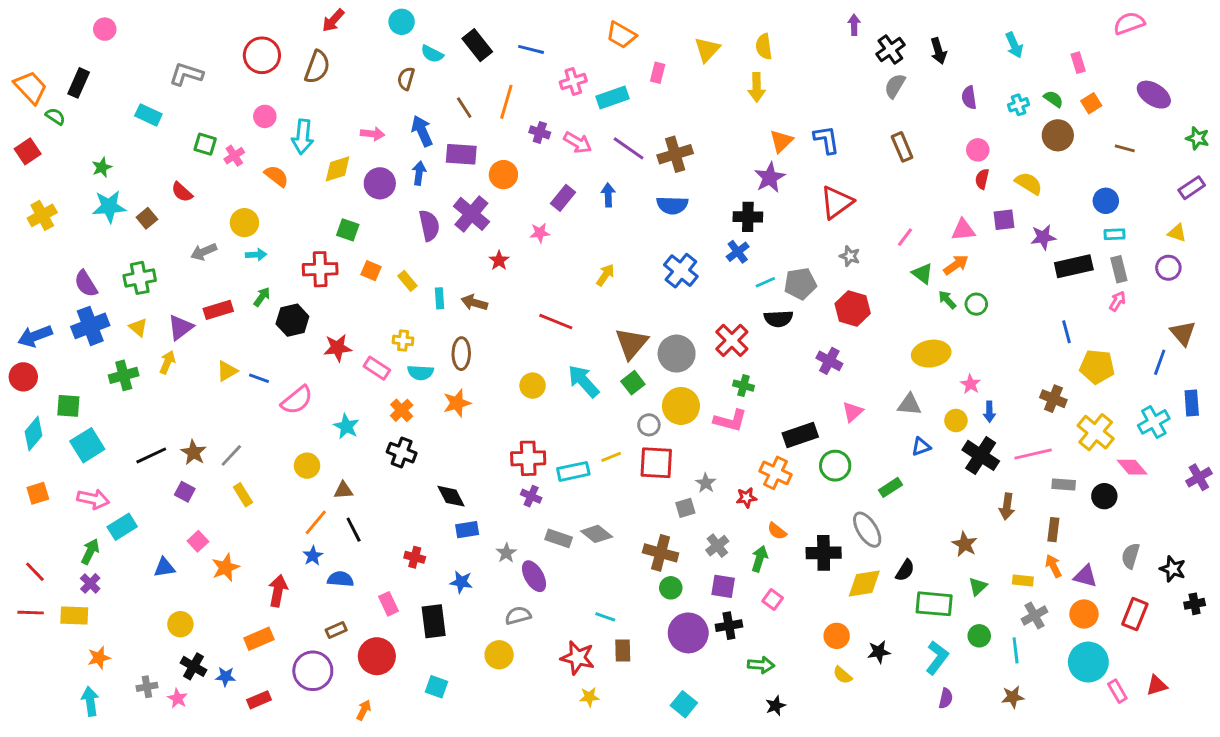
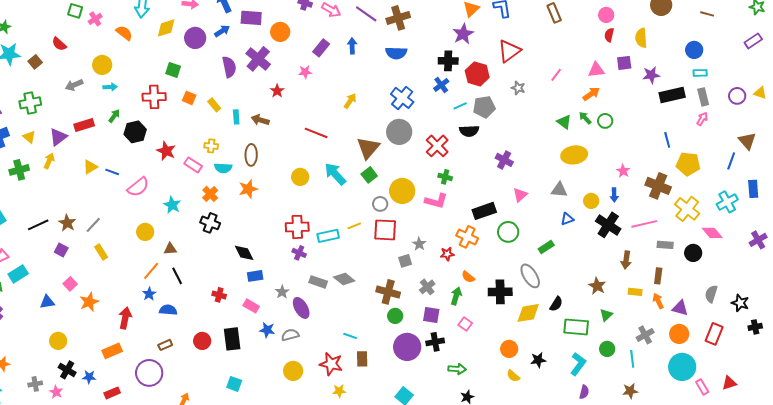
blue arrow: (419, 173) -> (222, 31), turned 49
yellow semicircle: (1029, 183) -> (641, 38), turned -126
yellow triangle: (1177, 233) -> (760, 93), moved
green triangle: (922, 274) -> (564, 122), moved
red hexagon: (853, 308) -> (477, 74), moved
red star: (338, 348) -> (166, 151), turned 30
gray circle: (677, 354) -> (399, 132), moved
pink star: (970, 384) -> (623, 171), moved
brown cross: (1053, 399) -> (658, 186), size x1.4
yellow rectangle: (1023, 581) -> (635, 292), moved
blue star: (461, 582) -> (267, 330), moved
pink rectangle: (388, 604) -> (251, 306), moved, turned -35
yellow circle: (499, 655) -> (293, 371), moved
red circle: (377, 656) -> (202, 341), moved, size x0.7

